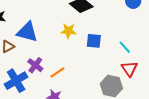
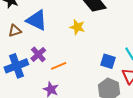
blue square: (94, 41) -> (108, 61), moved

